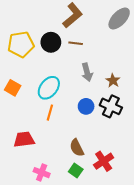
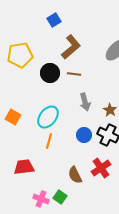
yellow pentagon: (21, 44) -> (20, 55), moved
red cross: (104, 161) -> (101, 168), moved
green square: (76, 170) -> (60, 197), moved

